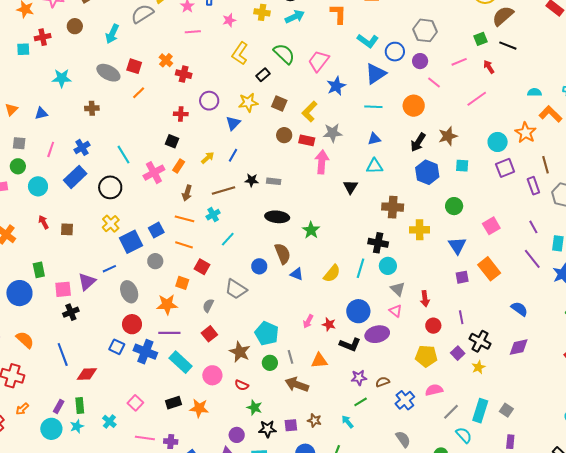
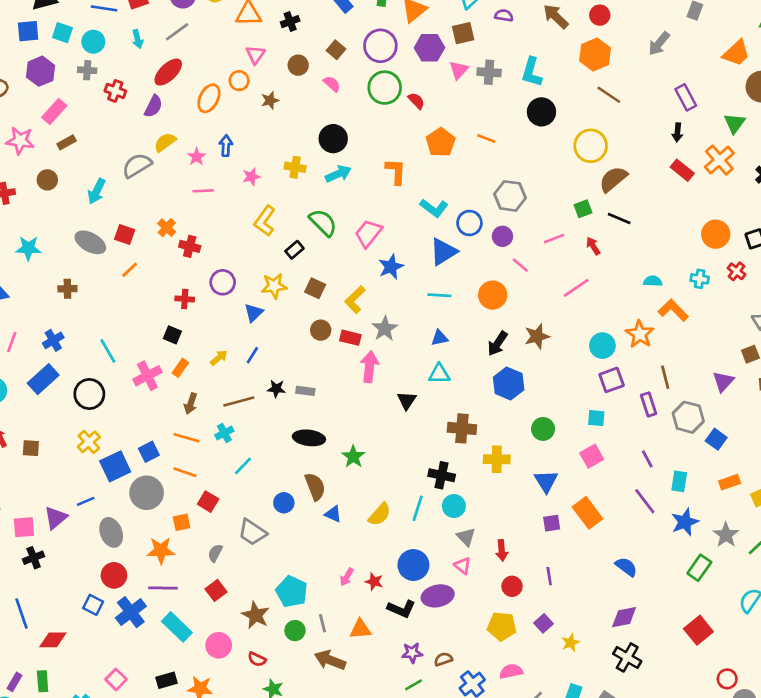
gray star: (333, 133) -> (385, 329), turned -30
cyan square: (462, 166) -> (596, 418), moved
gray circle: (155, 261) -> (147, 493), size x1.6
orange square: (182, 283) -> (182, 522), turned -32
black cross: (480, 341) -> (627, 657), moved
blue cross: (145, 352) -> (131, 612), turned 30

